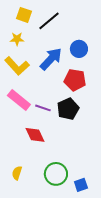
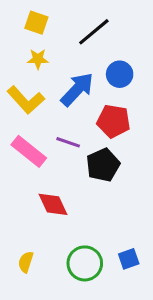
black line: (49, 21) -> (94, 32), moved
yellow star: (17, 39) -> (38, 59), moved
purple line: (43, 108) -> (68, 142), moved
blue square: (81, 185) -> (129, 259), moved

